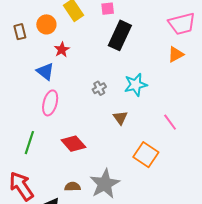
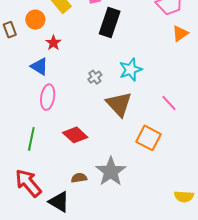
orange triangle: (176, 54) -> (180, 33), moved
brown triangle: (120, 118) -> (119, 104), size x1.8

